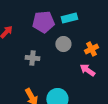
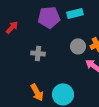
gray circle: (63, 44) -> (78, 46), moved

